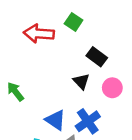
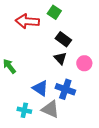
black rectangle: (97, 57) -> (63, 39), moved
blue cross: (88, 121) -> (65, 89), turned -36

